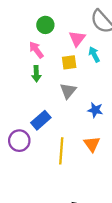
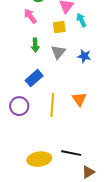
green arrow: (36, 74) -> (35, 45), moved
blue star: (95, 110) -> (84, 56), moved
purple circle: (19, 141) -> (19, 106), moved

